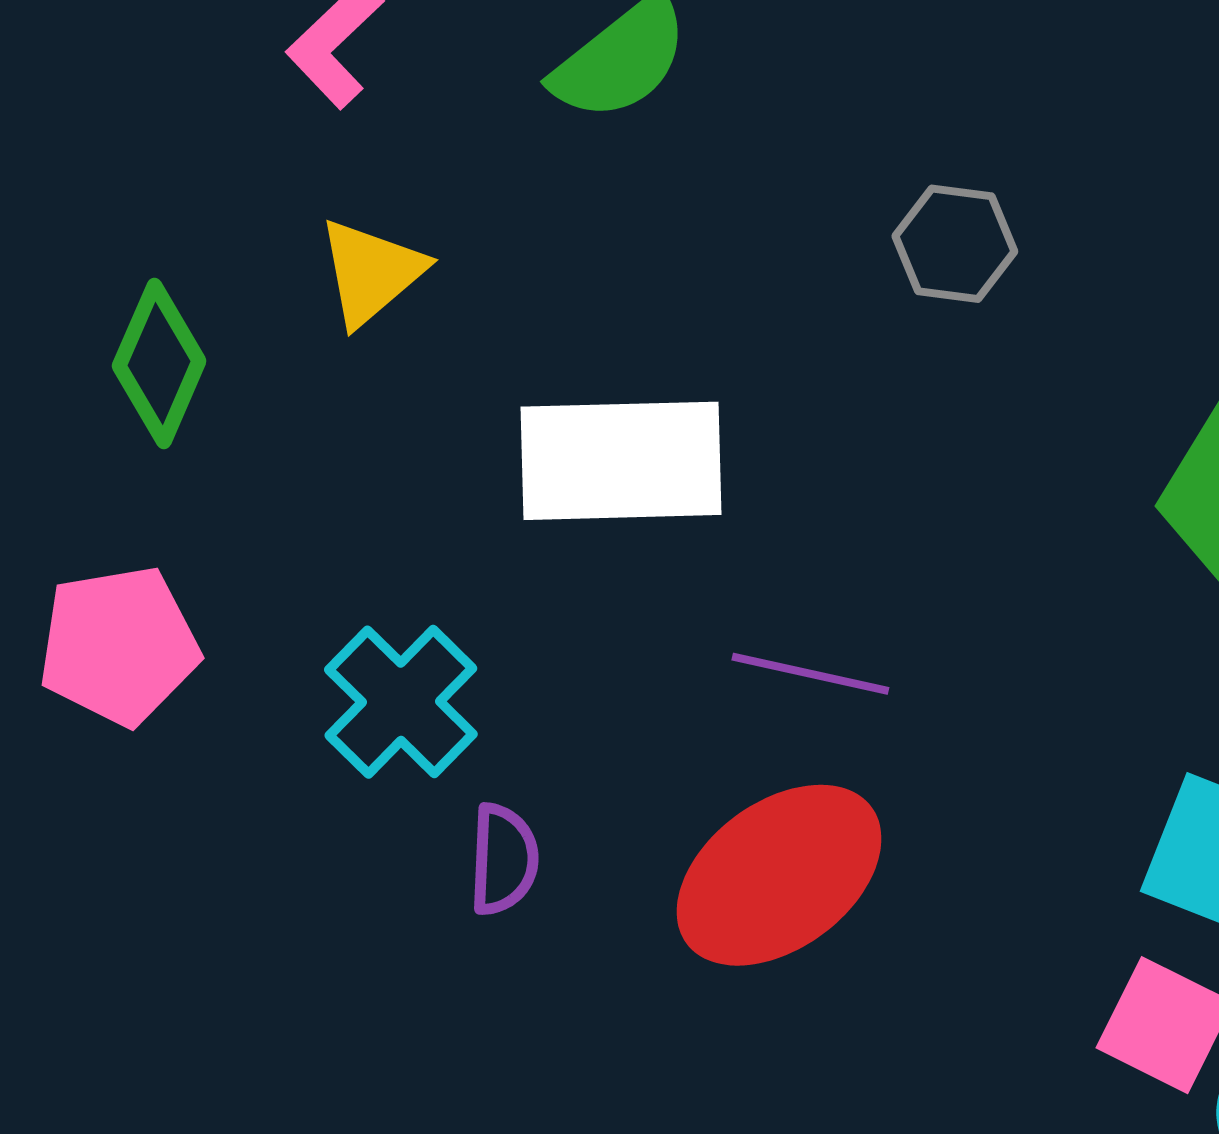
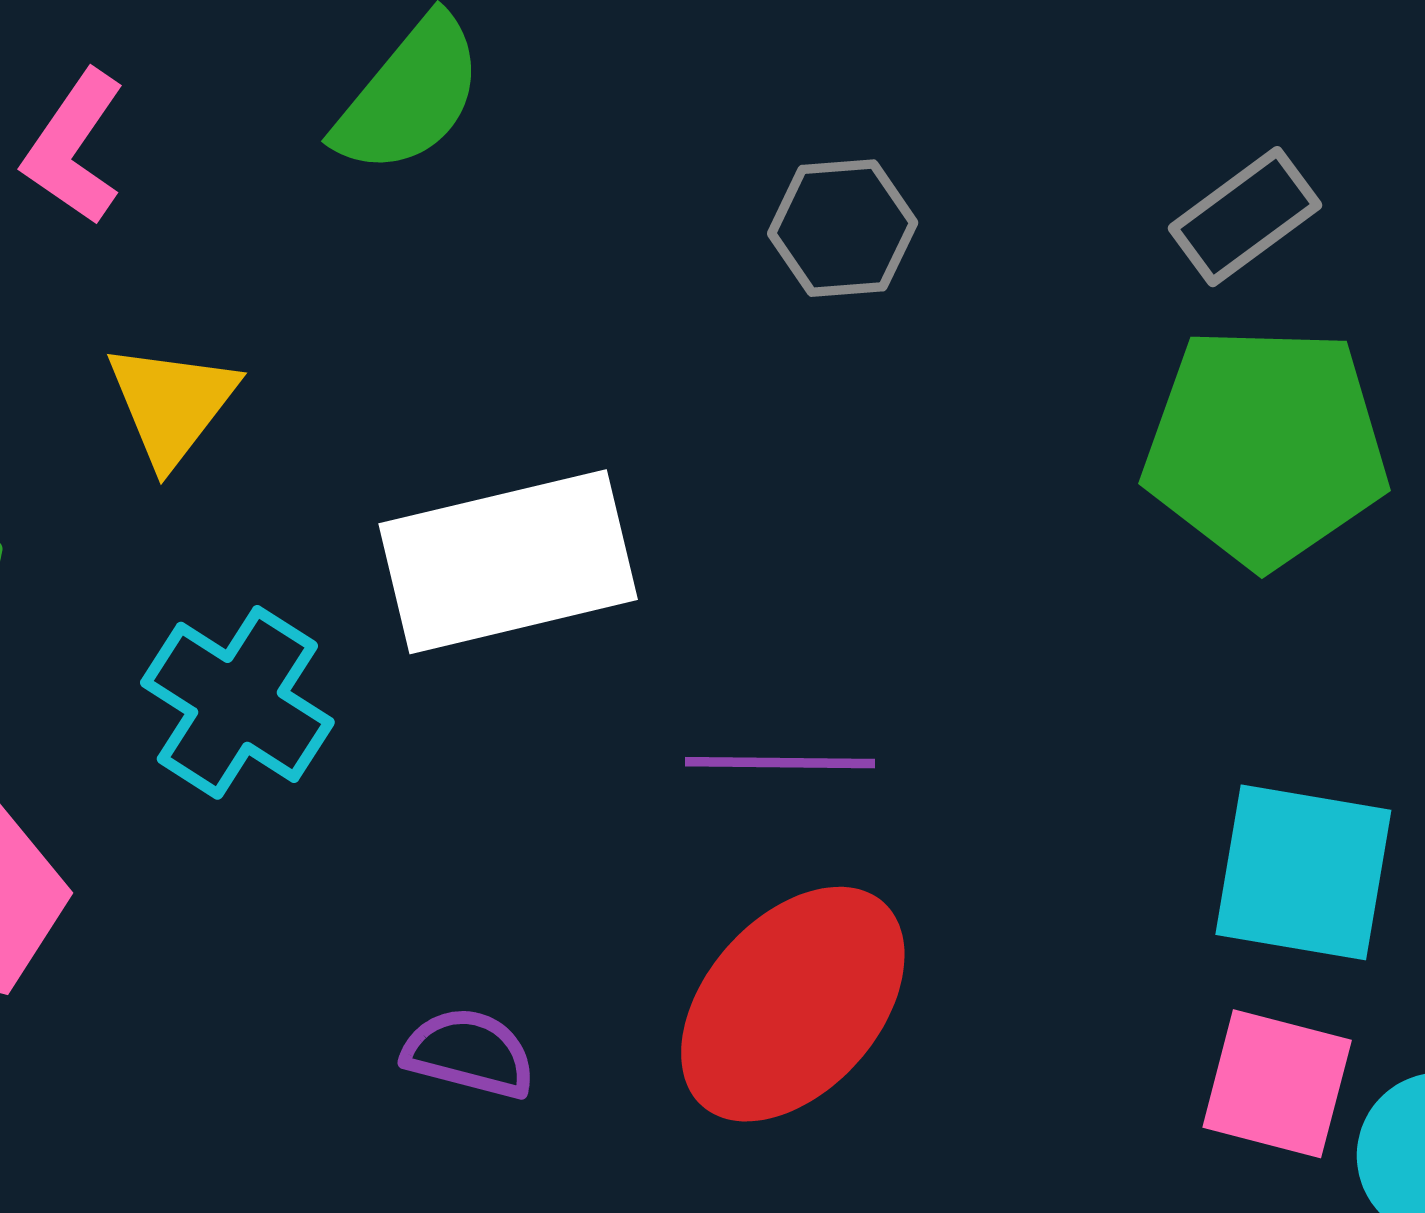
cyan cross: (401, 702) -> (237, 702), moved
purple semicircle: (503, 859) -> (469, 1053), turned -66

